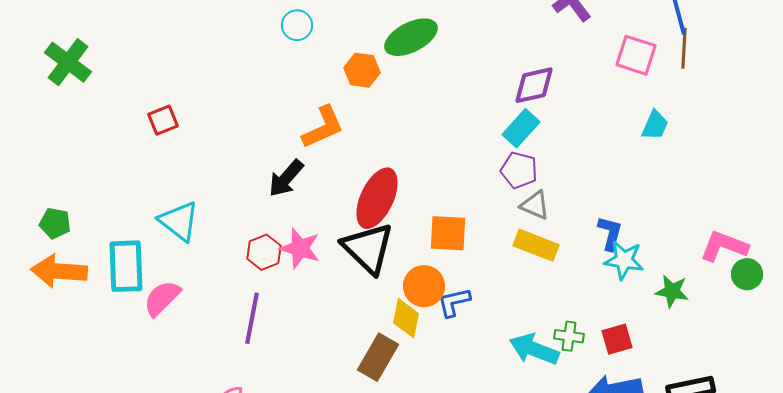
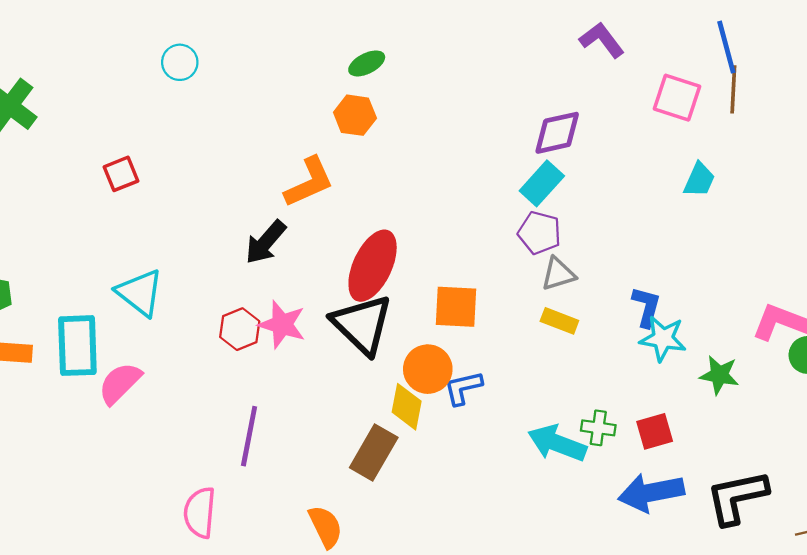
cyan circle: (297, 25) -> (180, 62), moved
green ellipse: (411, 37) -> (367, 63), moved, size x0.6
gray triangle: (535, 205) -> (558, 274), turned -40
yellow rectangle: (536, 245) -> (559, 321), size x0.7
purple line: (252, 318) -> (249, 436), moved

